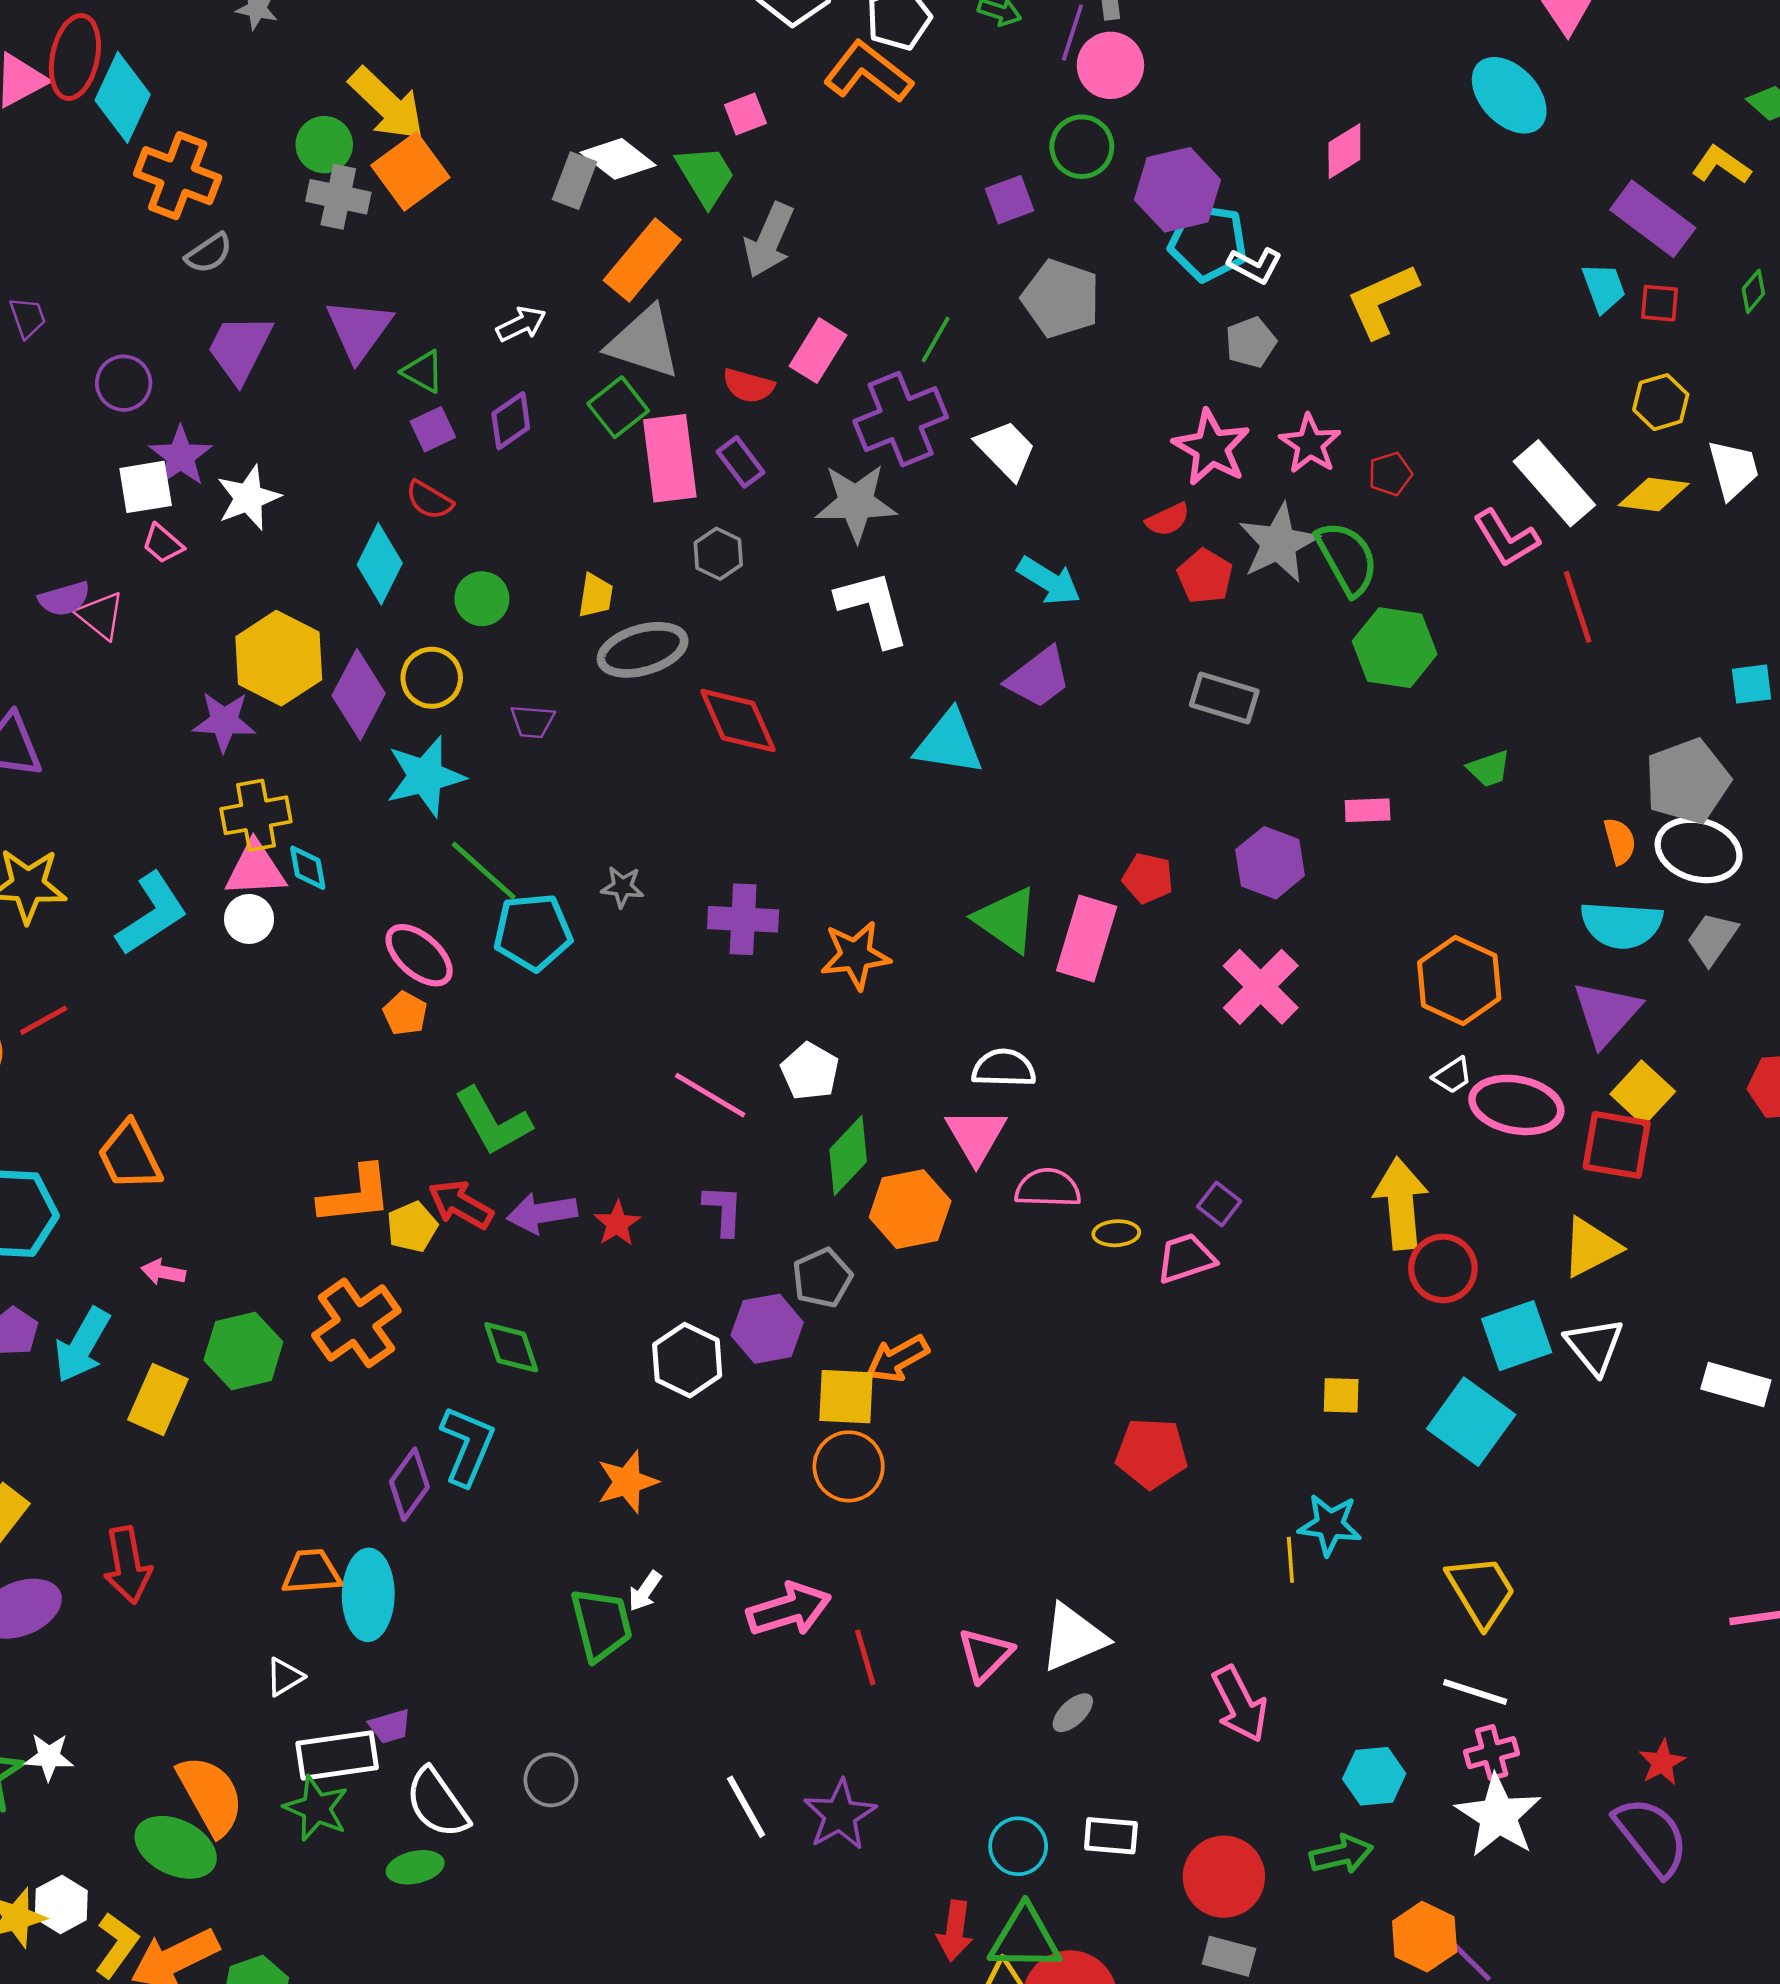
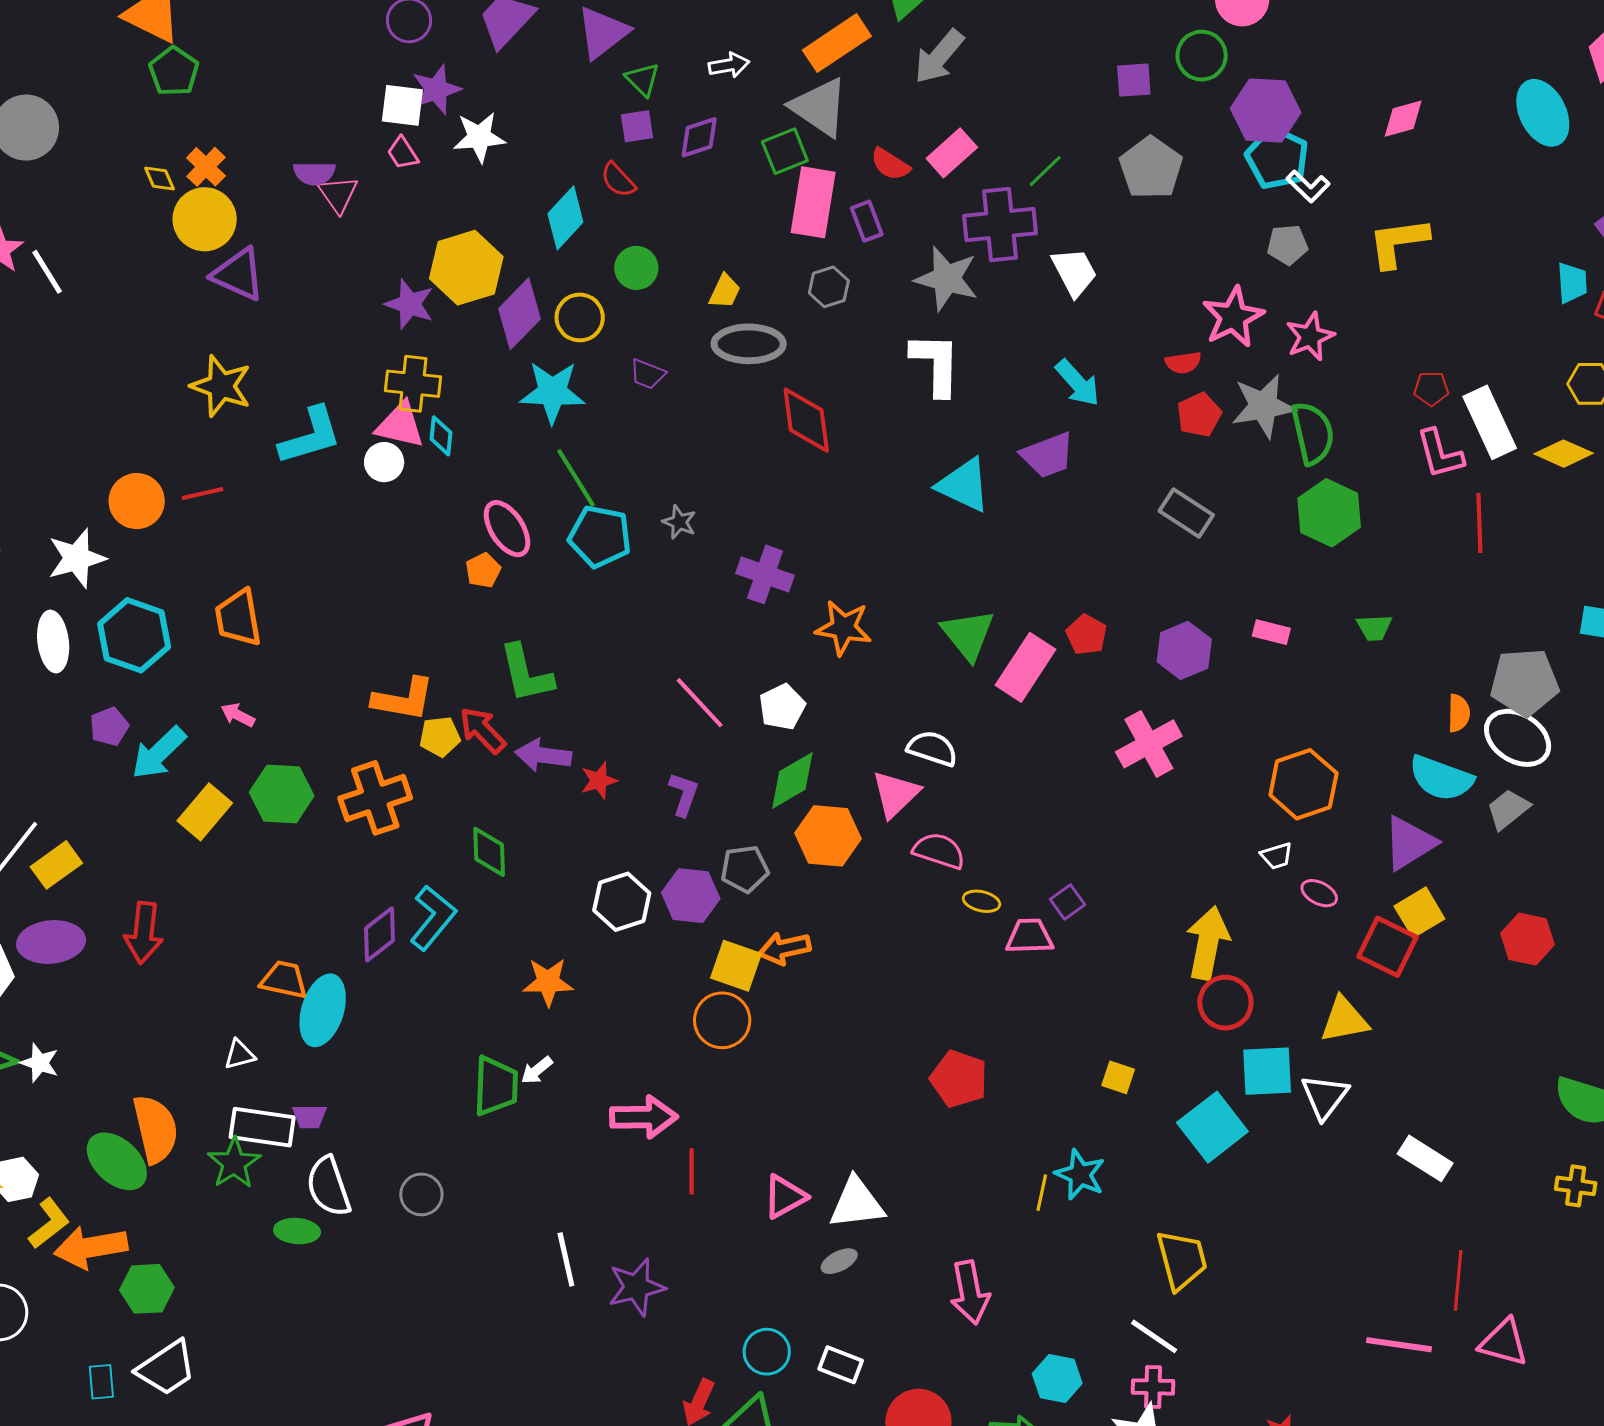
red pentagon: (1390, 474) -> (1431, 389), moved
pink ellipse: (1516, 1105) -> (1319, 893), size x0.5

